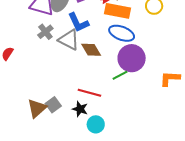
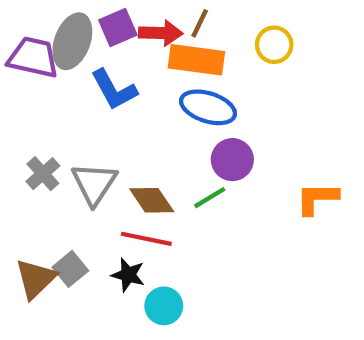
gray cross: (45, 32) -> (43, 174), moved
gray triangle: (69, 40) -> (94, 184), moved, turned 40
brown diamond: (91, 50) -> (152, 200), moved
purple circle: (132, 58) -> (232, 160), size x0.7

